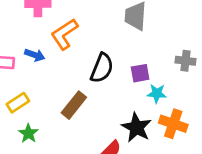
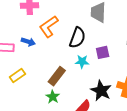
black semicircle: (102, 68) -> (77, 38), moved
cyan star: (157, 93) -> (82, 62), moved
green star: (28, 133) -> (53, 97), moved

